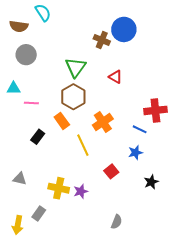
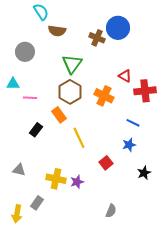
brown semicircle: (19, 26) -> (57, 31), moved
red triangle: (115, 77) -> (125, 76), moved
red cross: (155, 110) -> (145, 91), moved
orange cross: (103, 122) -> (104, 96), moved, turned -30

